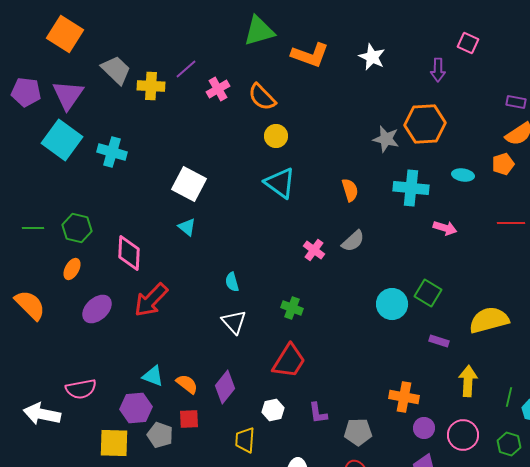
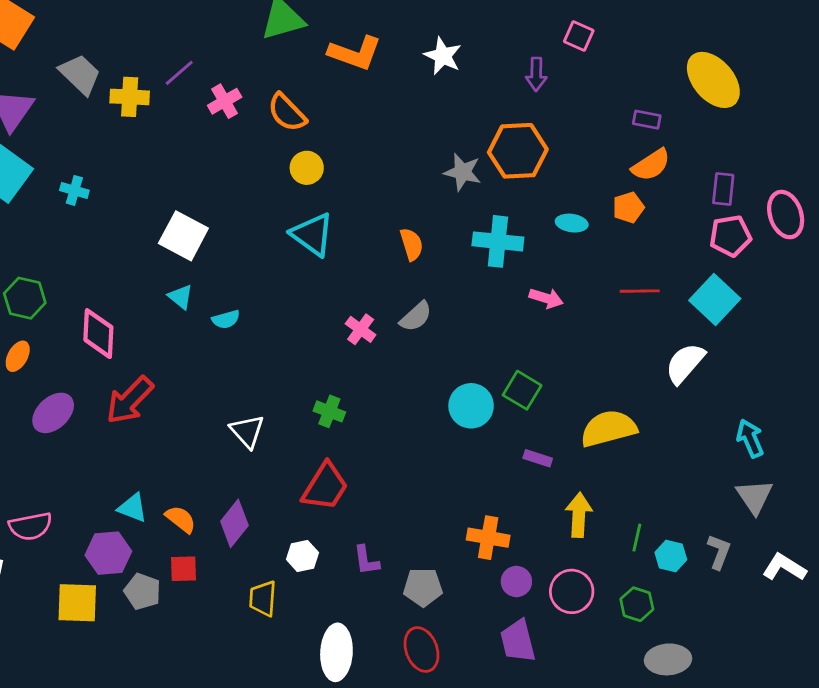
cyan cross: (112, 152) -> (74, 190), size x0.7
cyan semicircle: (232, 282) -> (226, 319), moved, turned -90

